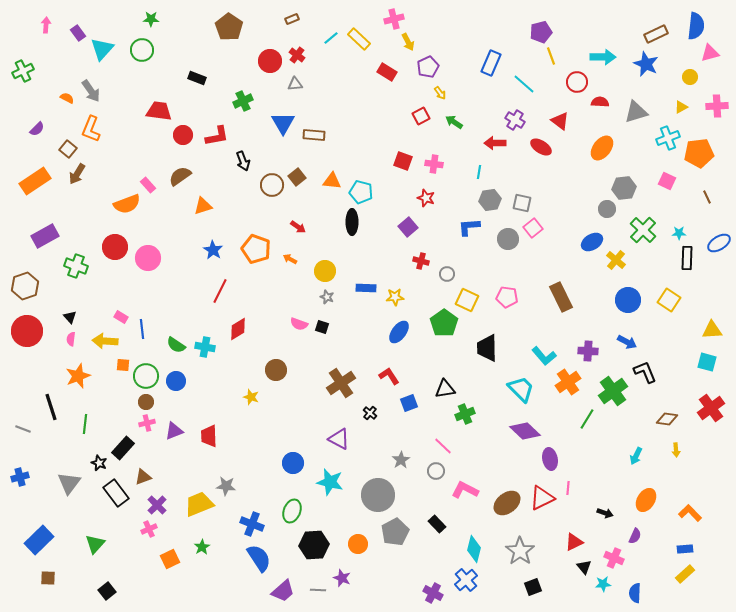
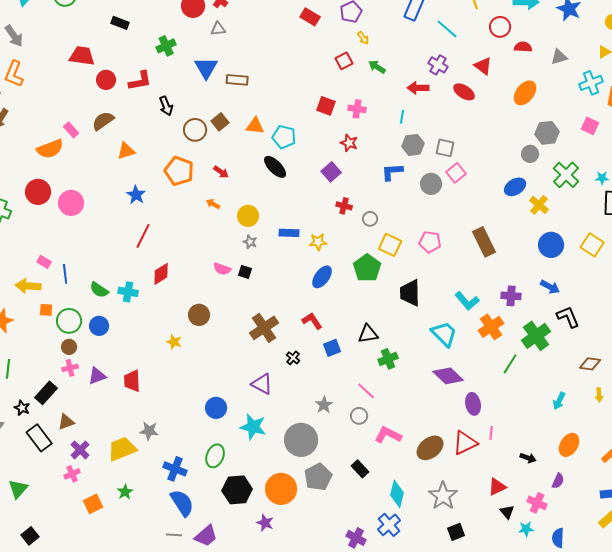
gray triangle: (636, 112) -> (559, 57), size x0.7
black ellipse: (352, 222) -> (275, 167), turned -45
orange pentagon: (256, 249) -> (179, 171), moved
orange circle: (358, 544) -> (281, 489), size x1.6
gray line: (318, 590) -> (174, 535), moved

